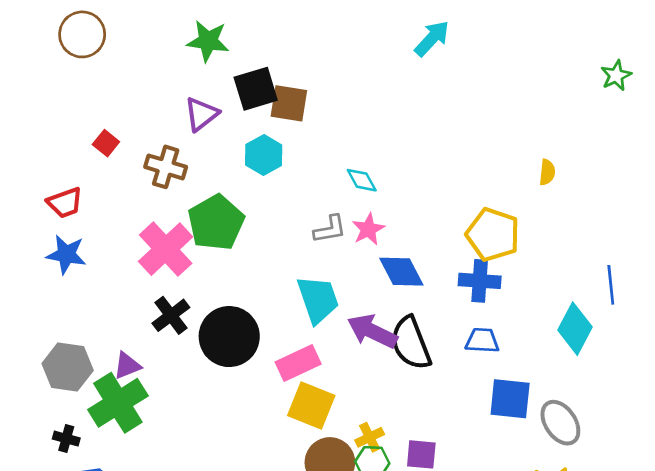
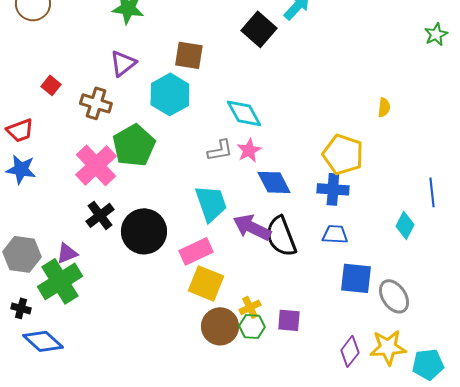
black square: (256, 89) -> (259, 29), moved, turned -32
cyan hexagon: (264, 155) -> (170, 94), size x1.4
cyan diamond: (362, 180) -> (244, 113), size x1.5
cyan diamond: (575, 329) -> (405, 225), size x0.7

